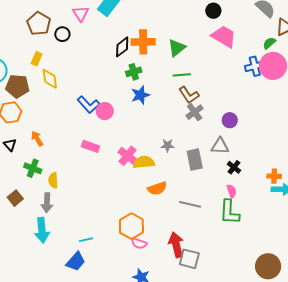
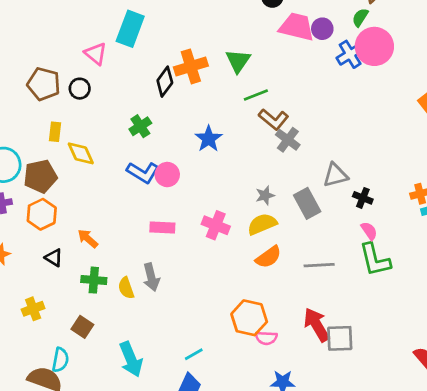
green cross: (134, 72) -> (140, 126), moved
purple circle: (230, 120) -> (322, 29), moved
yellow semicircle: (144, 162) -> (262, 224), moved
gray arrow: (47, 203) -> (151, 277), moved

